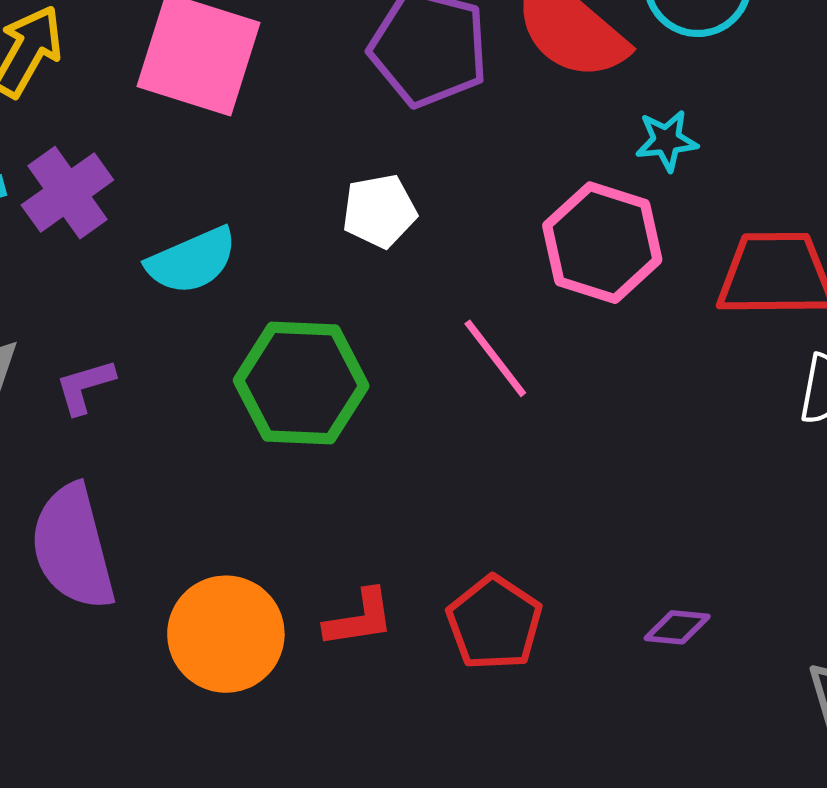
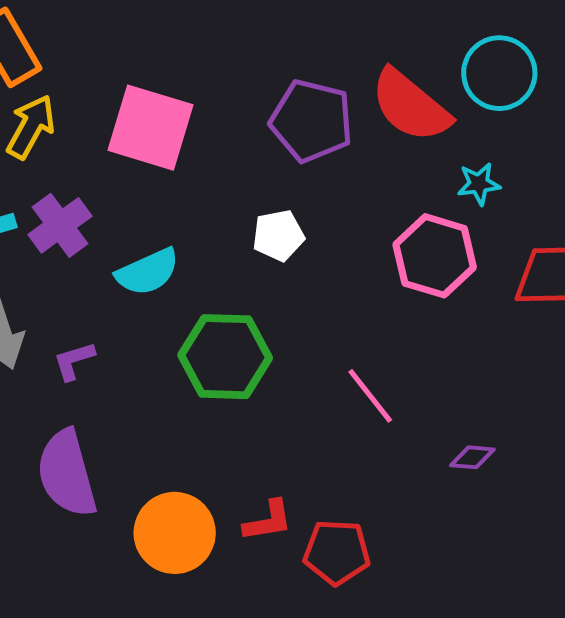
pink line: (495, 358) -> (370, 396), moved
red pentagon: (494, 623) -> (337, 552), moved, turned -30
purple diamond: (677, 627) -> (472, 457), moved

